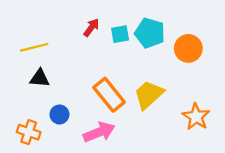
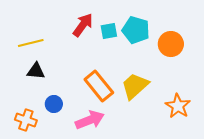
red arrow: (91, 27) -> (83, 25), size x1.4

